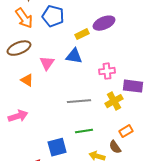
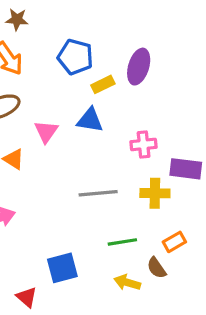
blue pentagon: (53, 16) -> (75, 57), moved
purple ellipse: (104, 23) -> (139, 67), turned -50
yellow cross: (114, 101) -> (155, 193), turned 30
green line: (84, 131) -> (122, 242), moved

